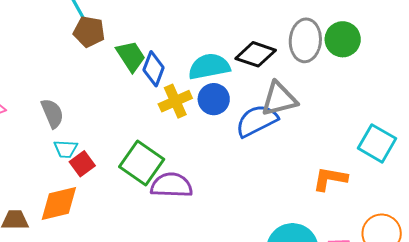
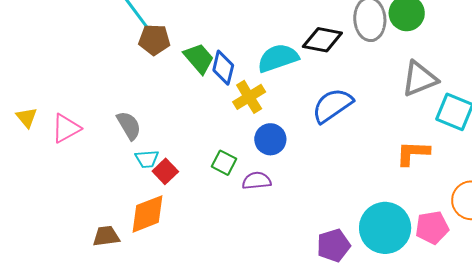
blue circle: (214, 99) -> (270, 139), moved
gray triangle: (279, 99) -> (420, 79), moved
green square: (142, 163) -> (224, 163), size x0.6
purple semicircle: (171, 185) -> (257, 181), size x0.7

